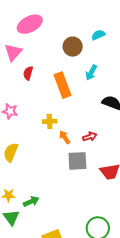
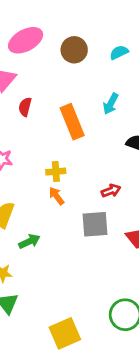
brown circle: (73, 47) -> (74, 50), moved
orange arrow: (65, 137) -> (57, 196), moved
green arrow: (31, 202) -> (29, 241), moved

